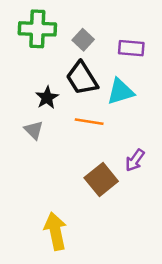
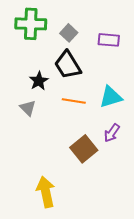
cyan triangle: (120, 92) -> (111, 97), moved

